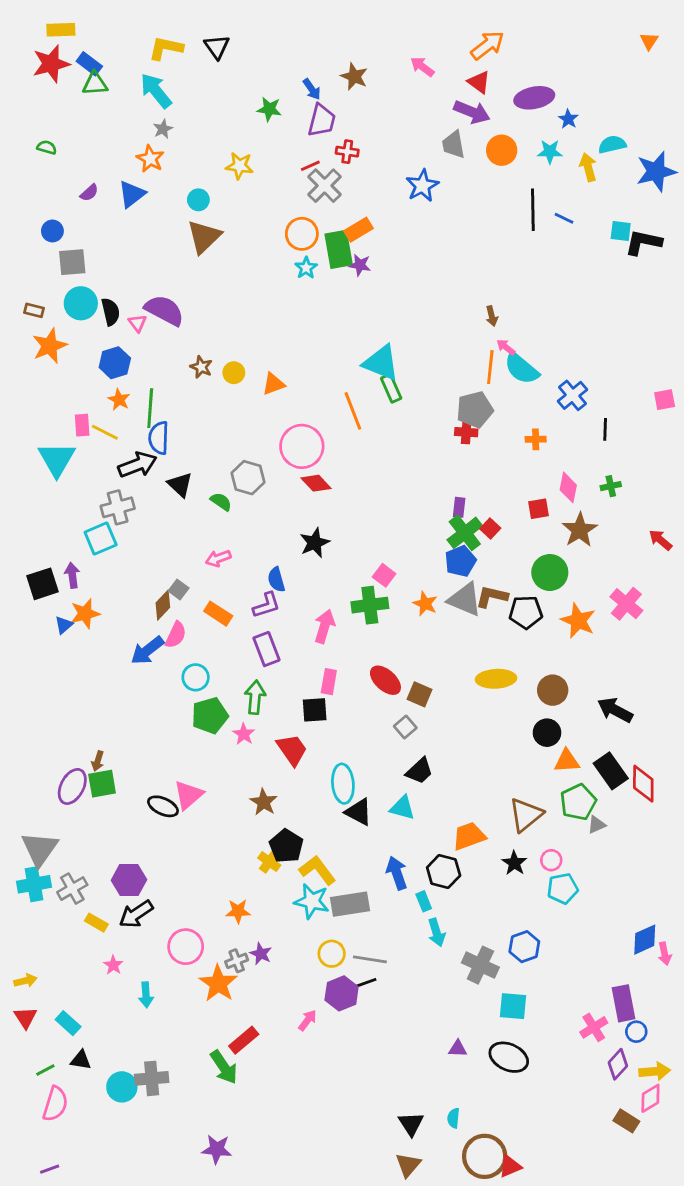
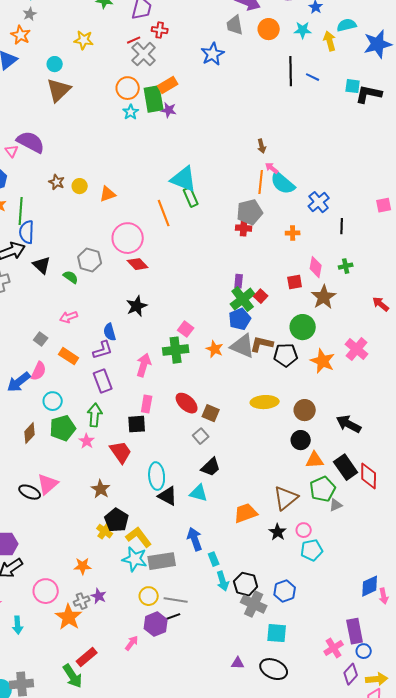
brown diamond: (163, 605) -> (30, 433), moved
black hexagon: (444, 872) -> (246, 584), moved

